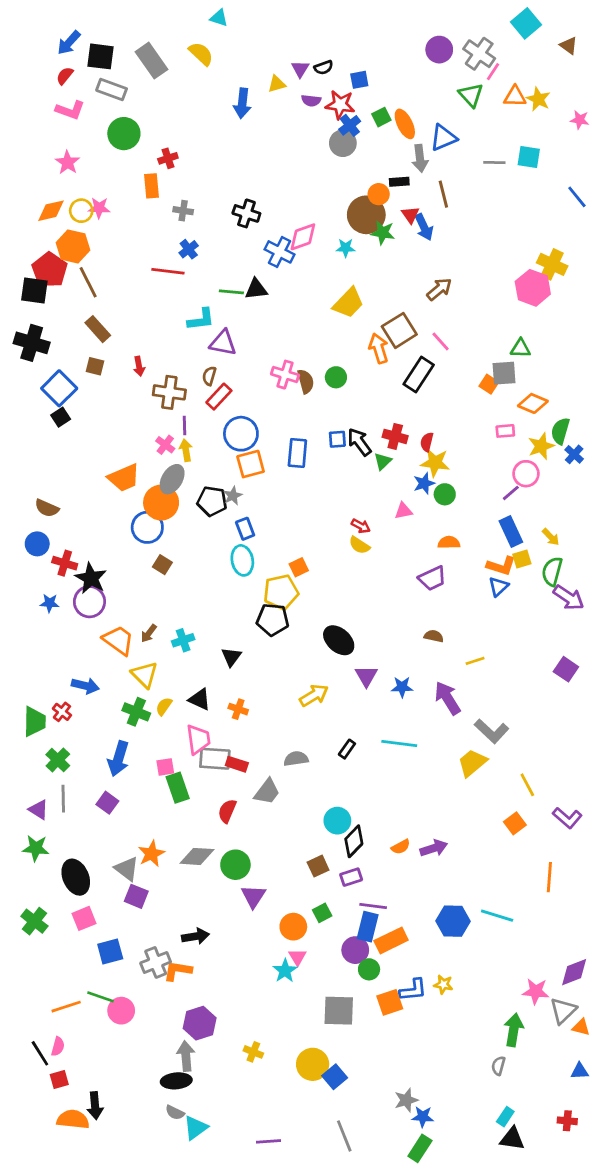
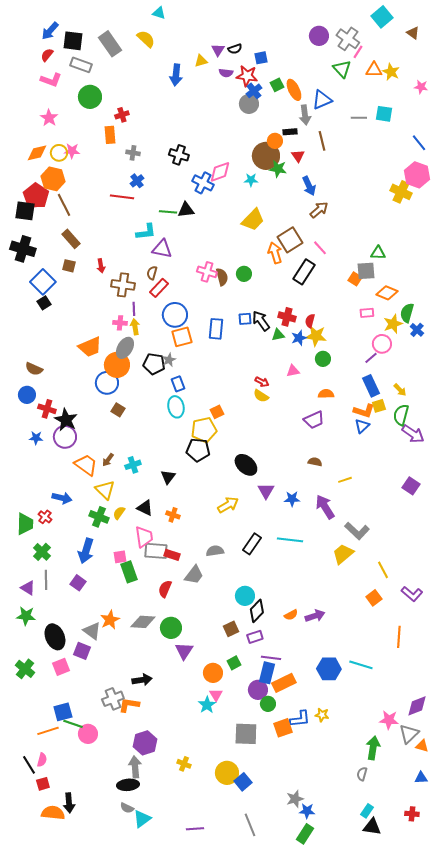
blue arrow: (424, 227) -> (309, 186), moved
pink hexagon: (533, 288) -> (417, 175), moved
pink cross: (165, 445) -> (120, 323), turned -32
green triangle: (383, 461) -> (278, 335), turned 32
blue star: (424, 483) -> (299, 338), moved
black rectangle: (347, 749) -> (252, 544), size x1.5
purple square: (136, 896) -> (82, 651), moved
blue square: (110, 951) -> (63, 712), moved

